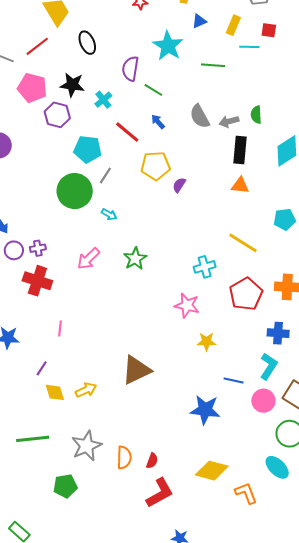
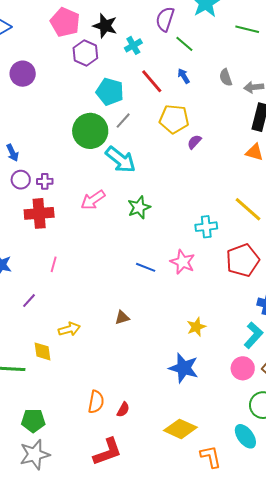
gray semicircle: (200, 116) -> (226, 77), size x0.7
cyan arrow: (109, 214) -> (121, 160), size x2.0
red cross: (37, 281) -> (39, 213), turned -32
yellow star: (206, 342) -> (196, 327), moved, turned -30
brown triangle: (136, 370) -> (122, 318), size x0.5
blue line: (234, 381) -> (146, 267), moved
yellow diamond: (55, 392) -> (43, 351), moved
gray star: (87, 446) -> (35, 455), moved
red L-shape: (160, 493) -> (108, 452), moved

